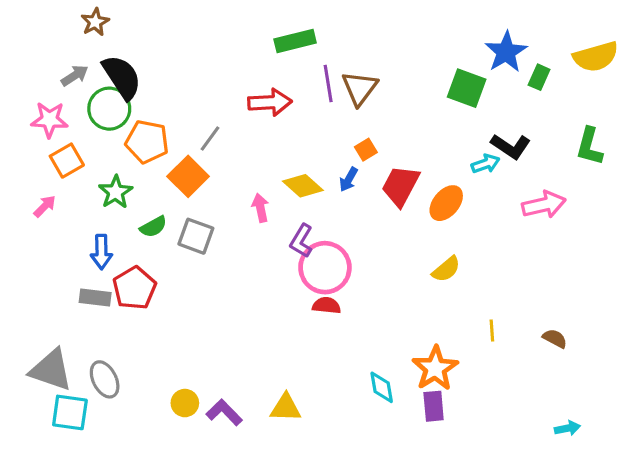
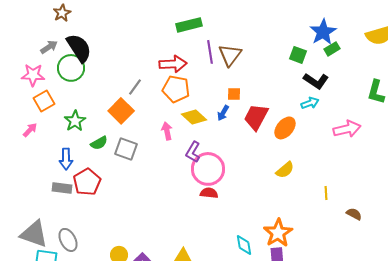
green rectangle: (539, 77) -> (332, 49), moved, turned 35
green square: (467, 88) -> (298, 55), size x0.7
orange pentagon: (147, 142) -> (176, 89), moved
black L-shape: (511, 146) -> (316, 81), moved
orange square: (366, 150) -> (234, 94), turned 32
yellow line: (492, 331) -> (326, 193), moved

